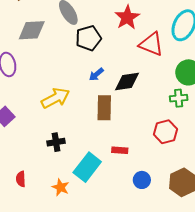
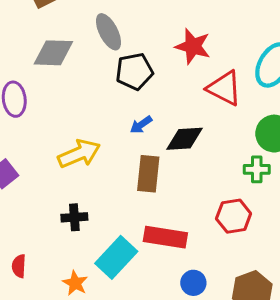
red star: (127, 17) -> (193, 46), turned -30
red rectangle: (120, 150) -> (165, 237), size x1.8

